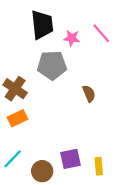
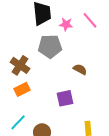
brown semicircle: (89, 94) -> (80, 69), turned -40
purple square: (70, 159) -> (65, 98), moved

